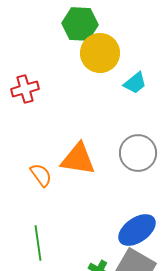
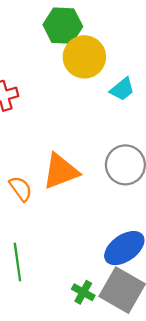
orange triangle: (78, 159) -> (61, 171), turned -30

